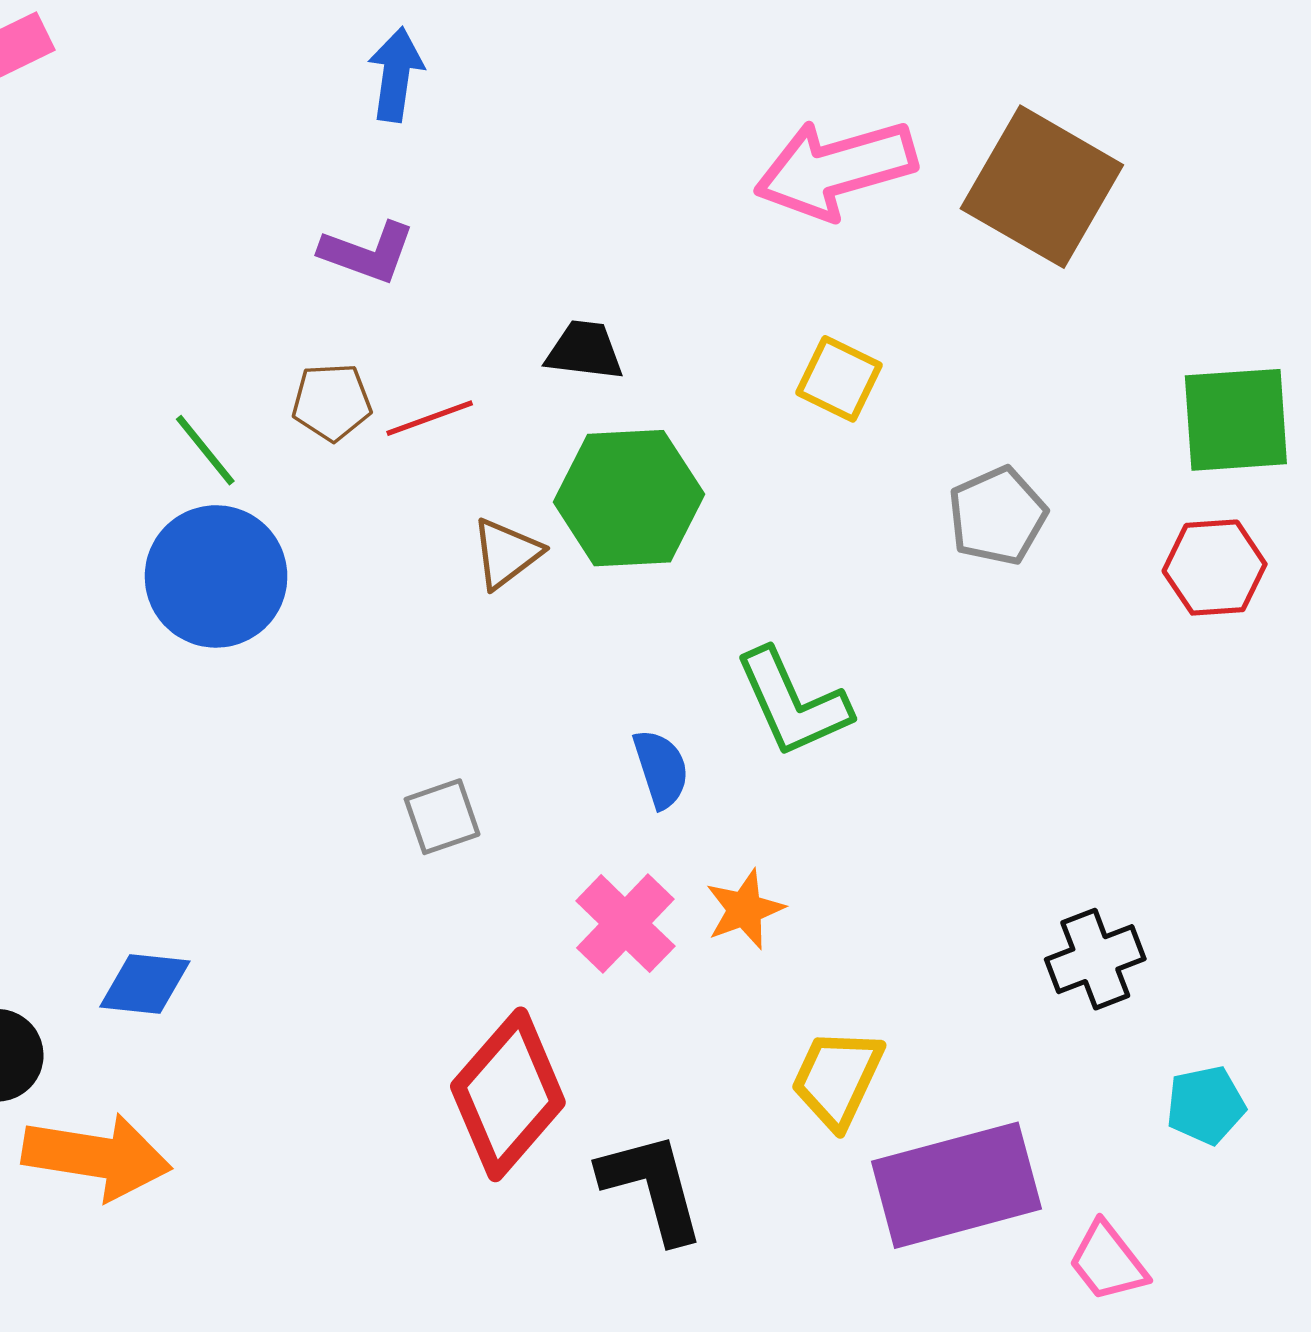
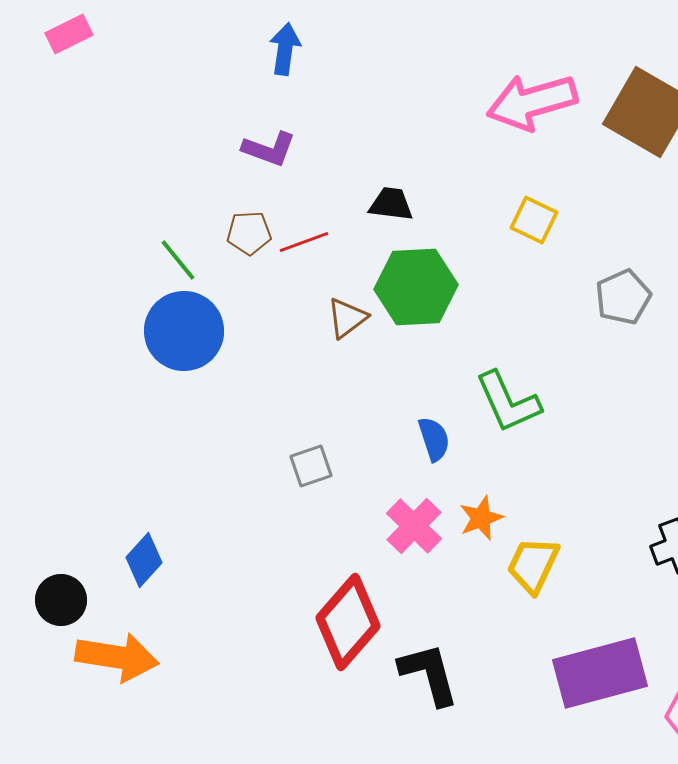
blue diamond: (145, 984) -> (144, 560), turned -54
yellow trapezoid: (837, 1078) -> (533, 565), moved

